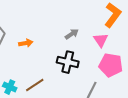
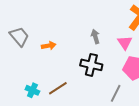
gray arrow: (72, 34) -> (95, 37), turned -72

